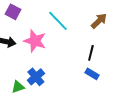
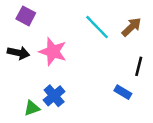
cyan line: (58, 21) -> (97, 27), moved
black line: (91, 53) -> (139, 66), moved

